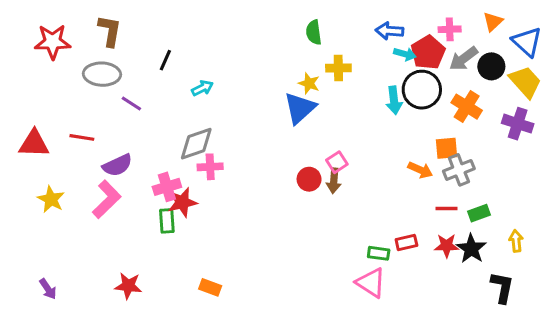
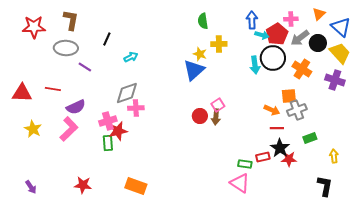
blue arrow: (389, 31) -> (252, 20), turned 84
red line: (447, 209) -> (277, 128), moved
black star: (471, 249) -> (280, 148), moved
orange rectangle: (210, 287) -> (136, 186), size x1.5

